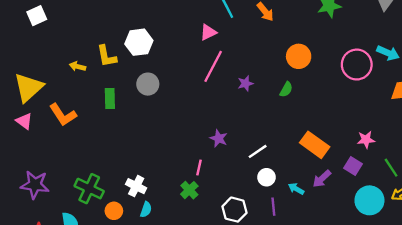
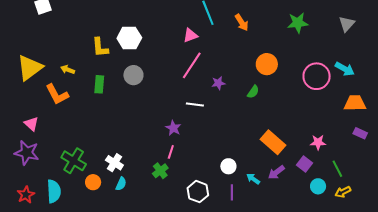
yellow arrow: (77, 66) -> (68, 70), moved
pink triangle: (24, 121) -> (31, 124), moved
purple star: (219, 138) -> (173, 128), moved
white line: (258, 151) -> (195, 104), moved, turned 36
cyan circle: (369, 200) -> (318, 186), moved, size x0.6

